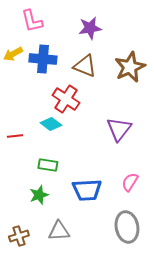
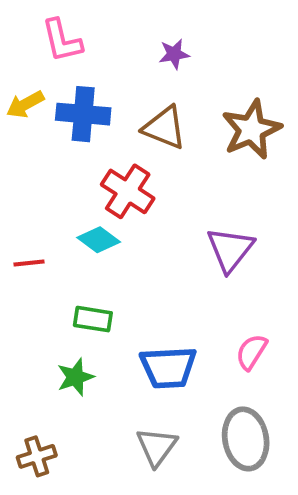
purple star: (90, 28) -> (174, 54), size x0.7
gray triangle: (59, 231) -> (157, 447), moved, turned -50

